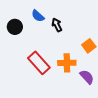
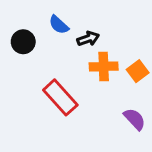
black arrow: (57, 25) -> (88, 39), turned 96
orange cross: (67, 63) -> (104, 67), moved

